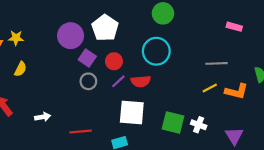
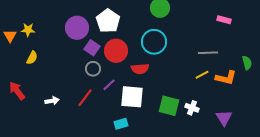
red circle: (114, 61) -> (116, 51), size x1.5
purple line: (118, 81) -> (109, 85), moved
red line: (81, 131) -> (85, 98), moved, turned -48

